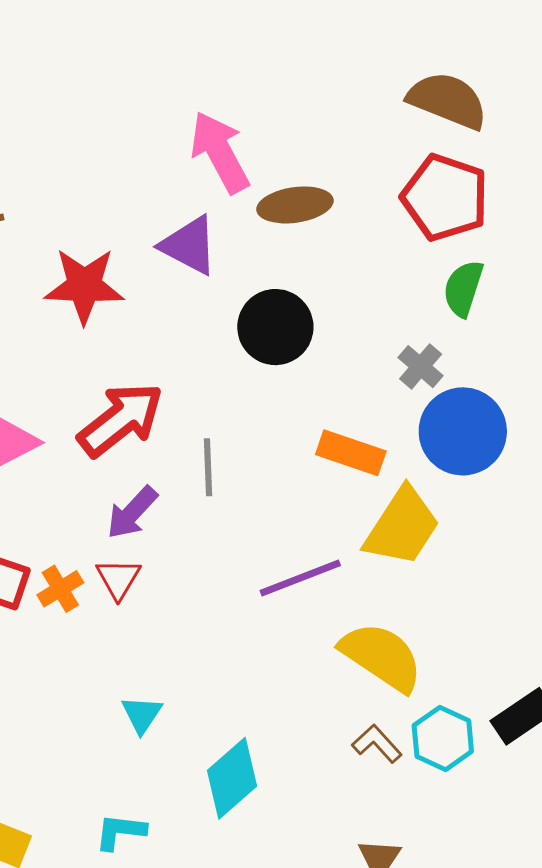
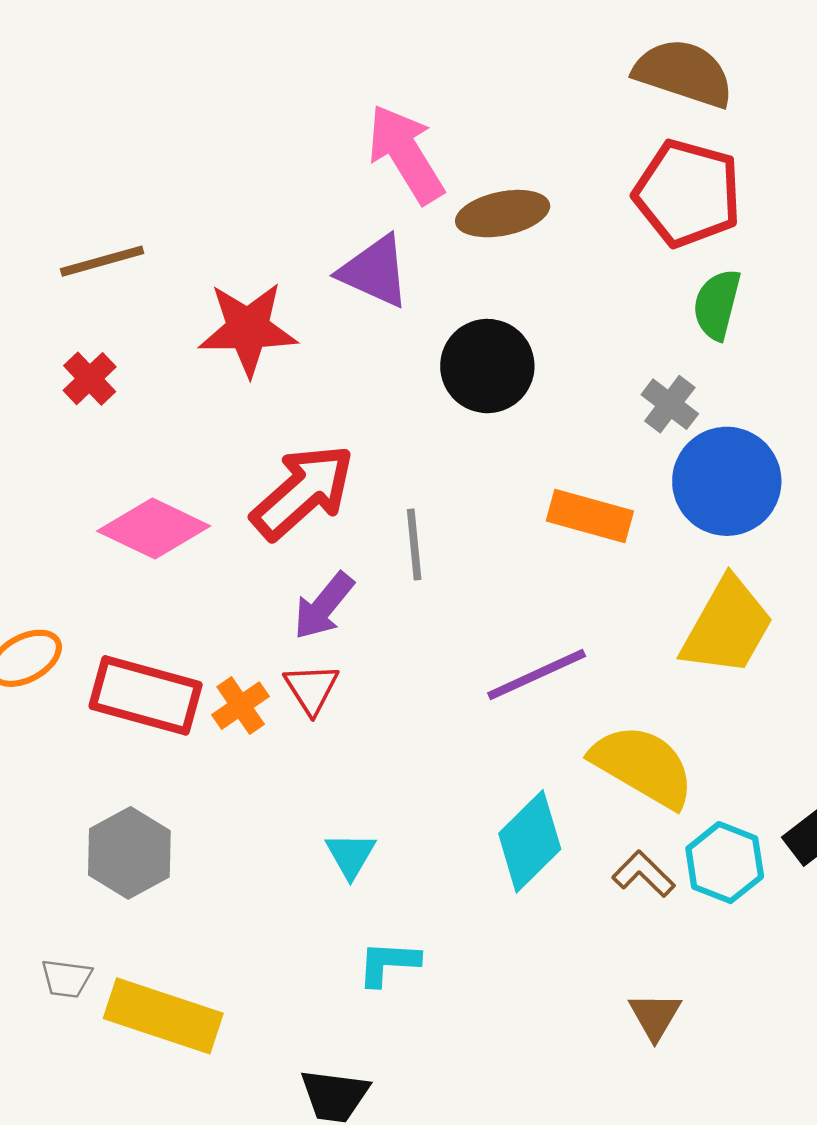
yellow trapezoid: (402, 527) -> (727, 627), moved
cyan diamond: (232, 778) -> (530, 841), moved
cyan L-shape: (120, 832) -> (388, 963), moved

